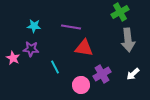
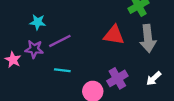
purple line: (71, 27) -> (60, 41), moved, turned -36
red triangle: (84, 48) -> (114, 35), moved
cyan line: (55, 67) -> (62, 70), turned -56

